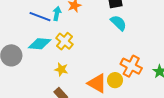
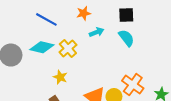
cyan arrow: (57, 14) -> (97, 32), moved, turned 48

